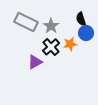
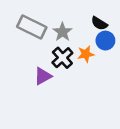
black semicircle: (81, 19) -> (99, 23), turned -40

